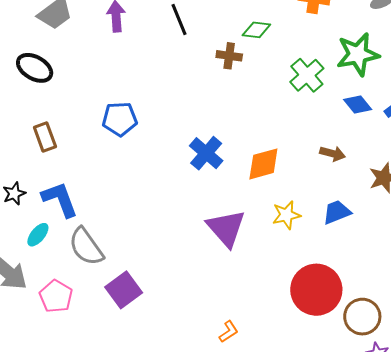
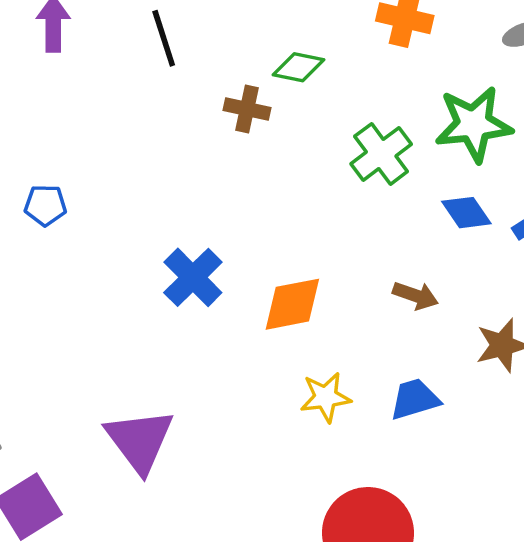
blue pentagon: (120, 119) -> (45, 205), size x0.7
purple triangle: (226, 228) -> (140, 440), moved

